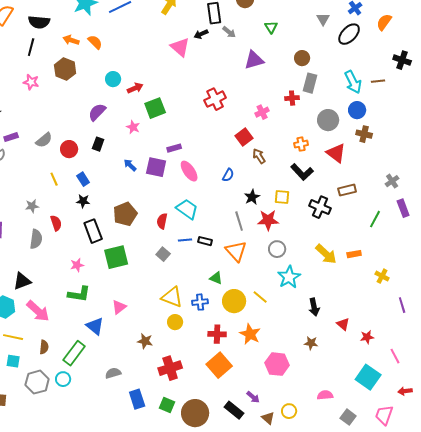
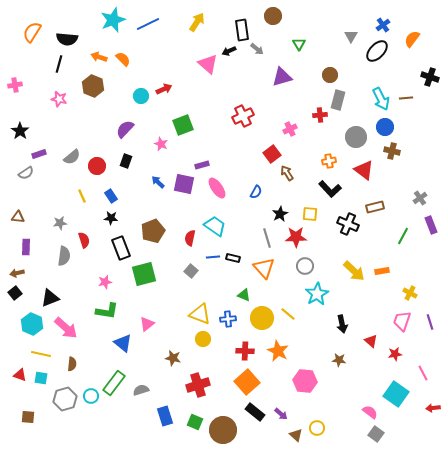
red arrow: (135, 88) -> (164, 89), moved
green rectangle: (74, 353) -> (114, 383), moved
pink semicircle: (325, 395) -> (370, 412), moved, turned 42
black rectangle: (234, 410) -> (255, 412), moved
pink trapezoid: (384, 415) -> (402, 321), moved

